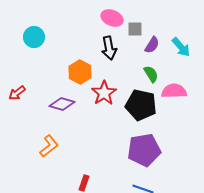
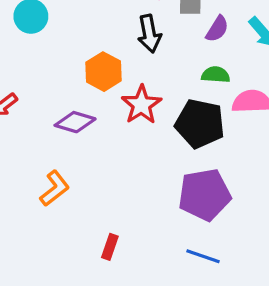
green semicircle: (151, 74) -> (216, 75), turned -54

